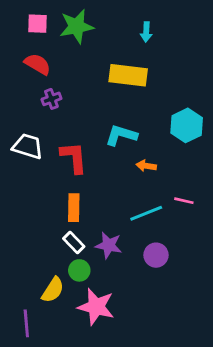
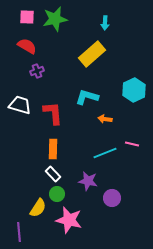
yellow rectangle: (128, 75) -> (92, 54), turned -48
purple star: (109, 245) -> (88, 181), moved
purple circle: (156, 255) -> (112, 198), moved

